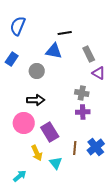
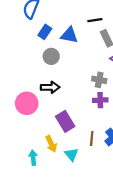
black line: (65, 33) -> (95, 20), moved
blue rectangle: (12, 59) -> (45, 32), moved
pink circle: (24, 123) -> (27, 103), moved
cyan arrow: (20, 176) -> (33, 158), moved, turned -56

